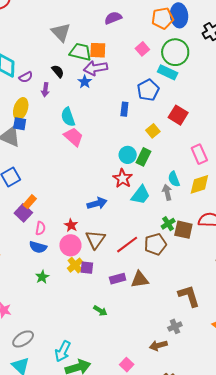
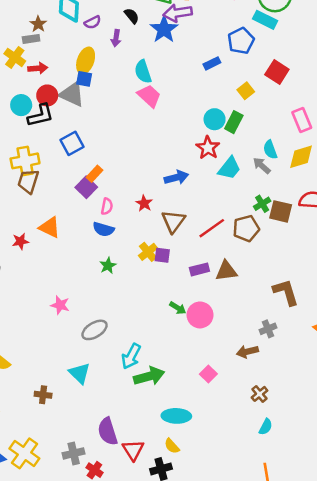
blue star: (85, 82) -> (164, 29), size x1.6
blue rectangle: (124, 109) -> (212, 63), turned 56
gray arrow: (167, 192) -> (262, 166), turned -35
pink circle: (70, 245) -> (200, 315), moved
gray ellipse: (23, 339) -> (95, 330), moved

